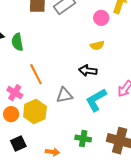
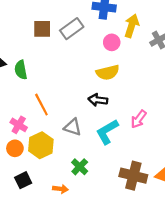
yellow semicircle: (97, 45) -> (108, 72), size x1.5
gray triangle: (64, 95) -> (73, 127), turned 30
green cross: (83, 138) -> (80, 167), moved, turned 35

